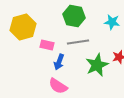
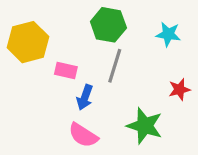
gray line: (78, 42) -> (115, 66), turned -65
green star: (97, 65) -> (145, 126), moved, turned -30

